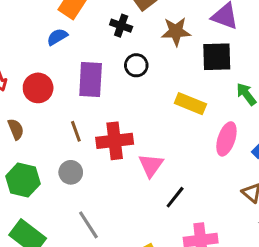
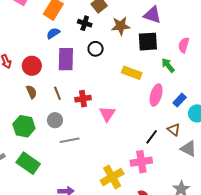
blue semicircle: (57, 37) -> (53, 33), moved
brown semicircle: (16, 129) -> (31, 92), moved
red cross: (115, 141) -> (83, 99), size x0.7
black line: (175, 197) -> (152, 137), moved
gray line: (88, 225) -> (70, 140), moved, turned -66

